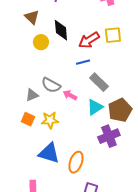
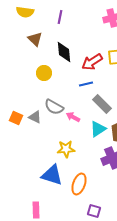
yellow circle: (41, 42) -> (44, 73), moved
gray triangle: (32, 95) -> (35, 117), turned 48
orange square: (28, 119) -> (16, 118), moved
yellow star: (50, 120) -> (66, 149), moved

